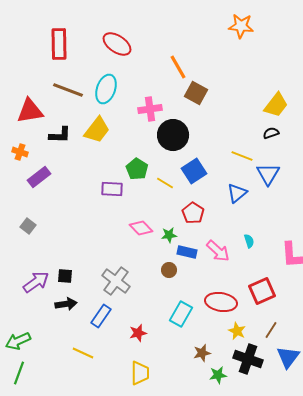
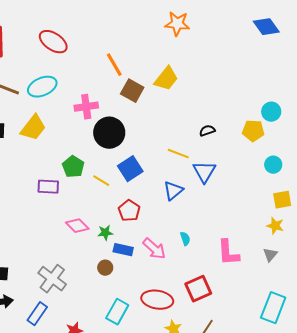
cyan ellipse: (106, 89) -> (42, 87), turned 48
yellow trapezoid: (276, 105) -> (166, 79), moved

